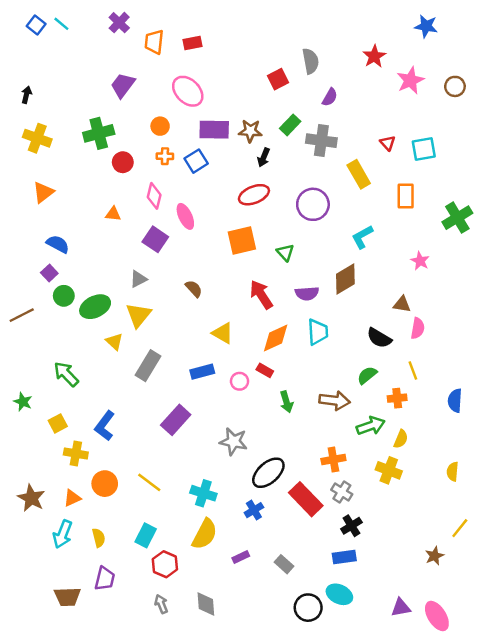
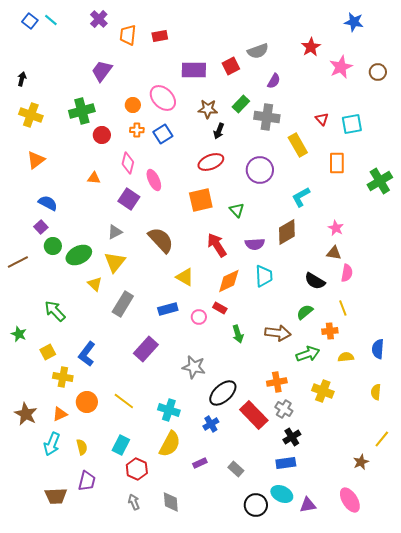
gray semicircle: (311, 61) -> (258, 51), turned 80
pink ellipse: (188, 91) -> (163, 98), moved
purple rectangle: (214, 130) -> (194, 70), moved
pink star: (420, 261) -> (336, 228), moved
brown semicircle: (194, 289) -> (161, 240), size x1.8
blue semicircle: (455, 401) -> (378, 349), moved
yellow semicircle: (401, 439) -> (346, 357), moved, turned -119
purple triangle: (401, 608) -> (308, 505), moved
pink ellipse: (437, 616) -> (350, 500), moved

